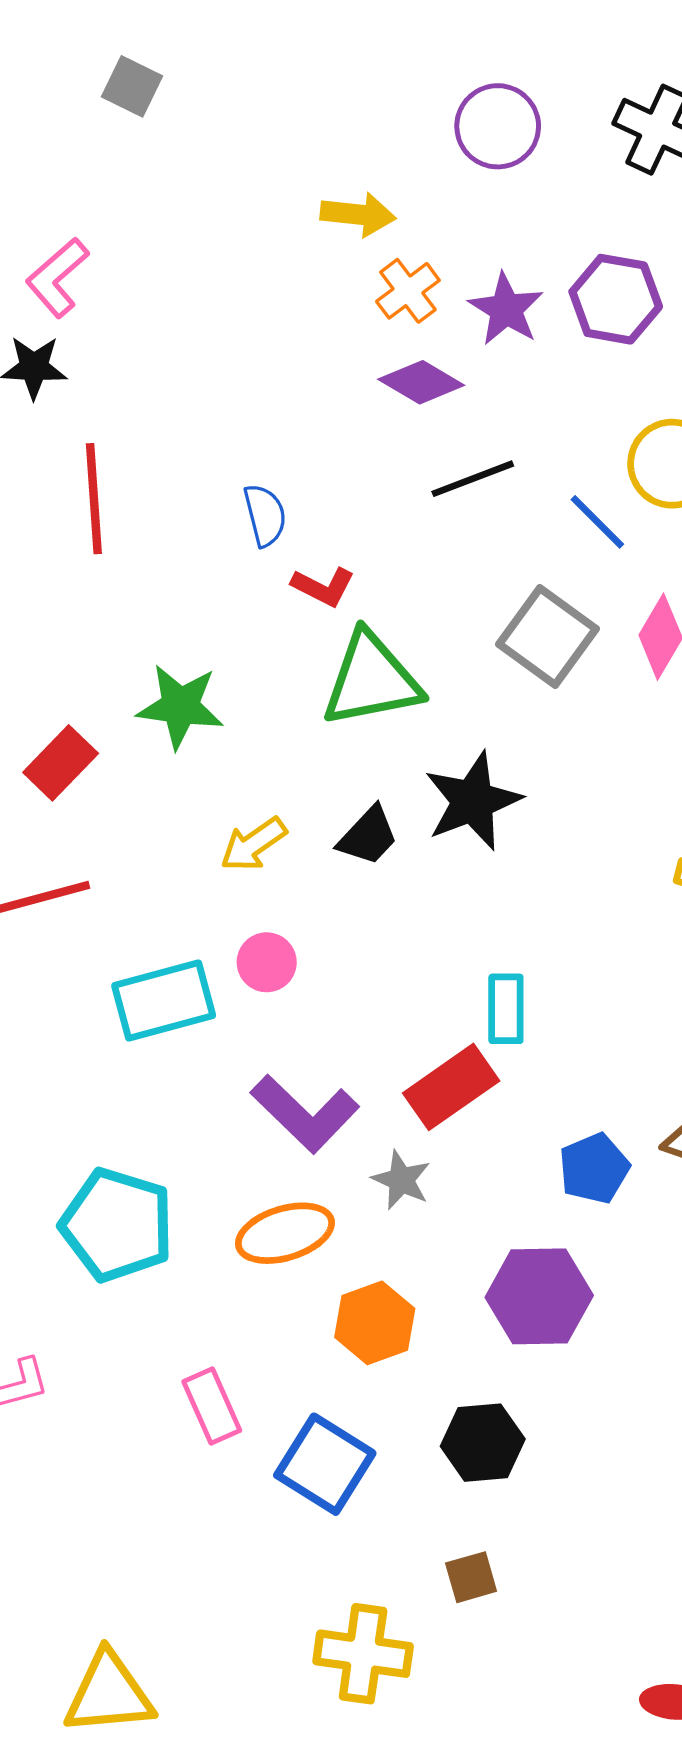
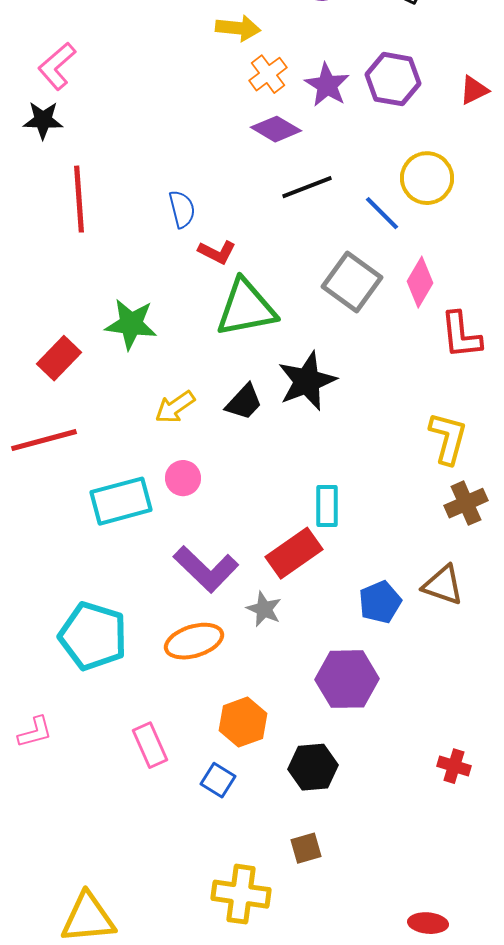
orange hexagon: (375, 1323) -> (243, 722), moved
blue square: (325, 1464) -> (218, 780), size x0.6

